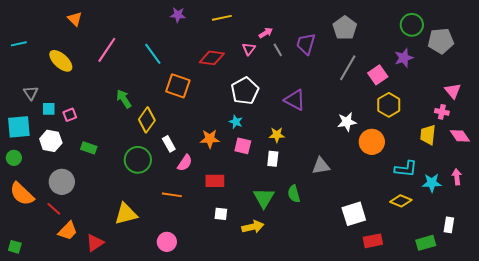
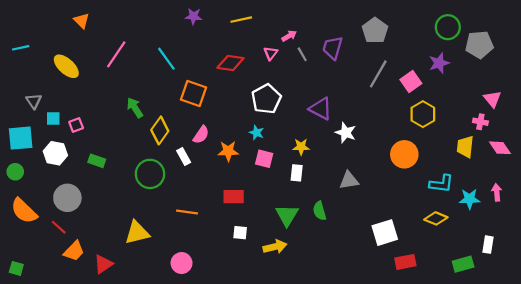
white star: (347, 122) -> (346, 133), moved, turned 30
pink semicircle: (185, 163) -> (201, 135), moved

